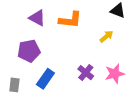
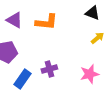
yellow arrow: (106, 36) -> (97, 38), moved
purple cross: (86, 73) -> (49, 69), moved, turned 35

